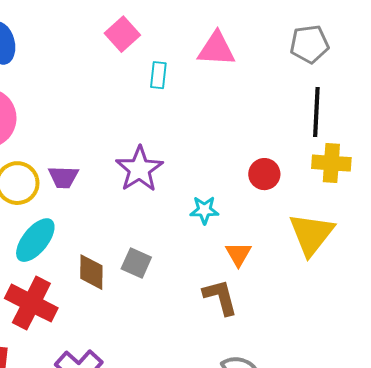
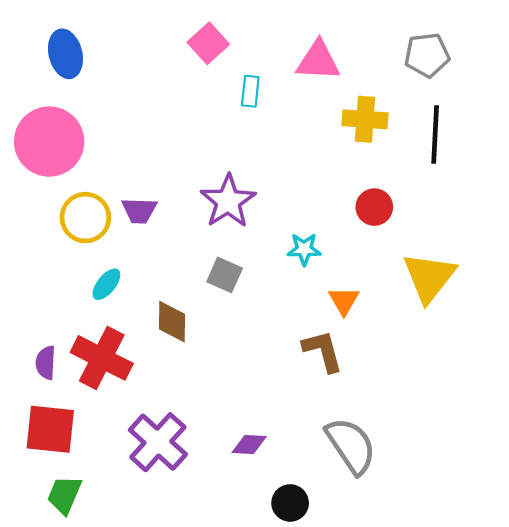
yellow cross: (331, 163) -> (365, 119), moved
cyan ellipse: (35, 240) -> (106, 284), size x0.6
gray square: (136, 263) -> (225, 275), moved

